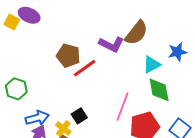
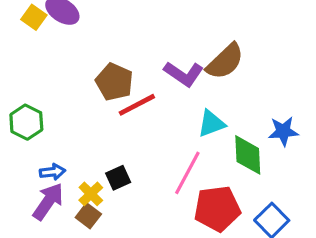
blue star: (177, 52) -> (283, 131), moved
cyan triangle: (152, 65) -> (211, 124), moved
blue arrow: (37, 118) -> (52, 172), size x0.7

